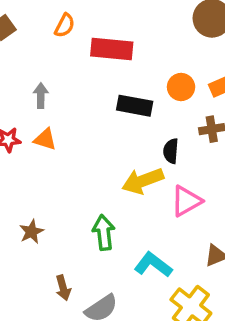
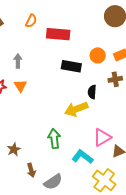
orange triangle: (45, 139) -> (21, 86), turned 40
pink triangle: (186, 201) -> (102, 137), moved
brown star: (31, 232) -> (14, 149), moved

